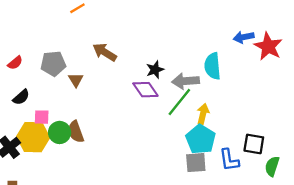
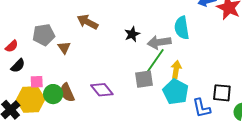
red semicircle: (15, 63) -> (12, 46), moved
purple diamond: (145, 90) -> (102, 90), moved
gray square: (196, 163) -> (144, 79), moved

